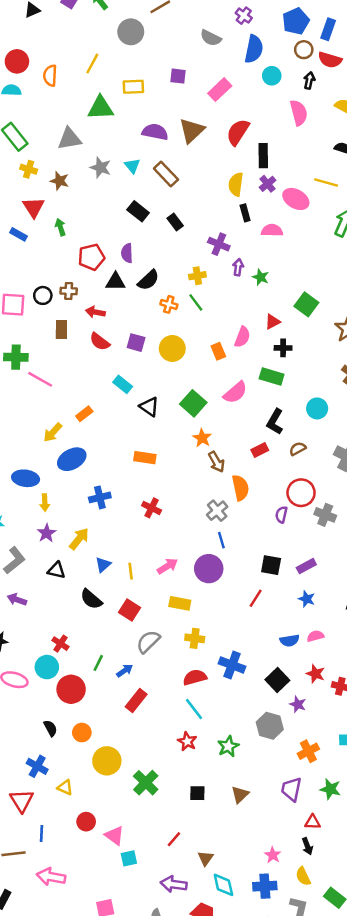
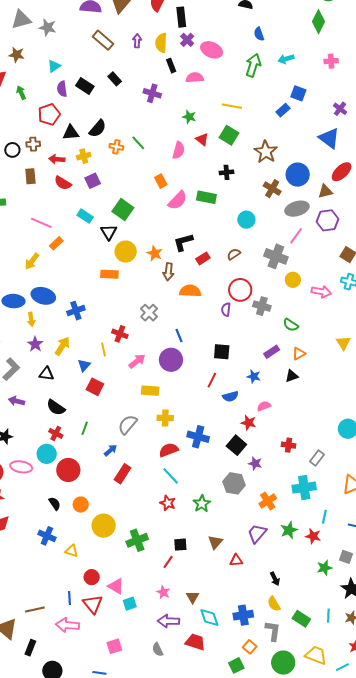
cyan triangle: (132, 166) -> (54, 66), moved, turned 40
gray star: (101, 168) -> (48, 27), moved
yellow line: (326, 183) -> (232, 106), moved
black rectangle: (138, 211) -> (85, 86), moved
purple semicircle: (127, 253) -> (62, 89), moved
purple arrow: (238, 267) -> (137, 41), moved
yellow cross: (197, 276) -> (84, 156), moved
red triangle: (273, 322) -> (202, 139), moved, turned -48
pink semicircle: (242, 337) -> (179, 150), moved
purple square: (136, 343) -> (93, 181), turned -35
yellow circle: (172, 348) -> (126, 252), moved
black cross: (283, 348) -> (226, 172), moved
pink line: (40, 379) -> (41, 223), moved
pink semicircle: (235, 392) -> (178, 200), moved
green square: (193, 403) -> (123, 210), moved
black triangle: (149, 407) -> (109, 232), turned 30
black L-shape: (275, 422) -> (183, 242), moved, turned 50
blue ellipse: (72, 459) -> (43, 296), moved, turned 50
brown arrow: (216, 462) -> (168, 272), turned 42
orange semicircle: (240, 488) -> (190, 291), turned -70
red cross: (152, 508) -> (120, 334), moved
gray cross: (217, 511) -> (149, 313), moved
purple rectangle: (306, 566) -> (272, 352), moved
yellow line: (131, 571) -> (103, 349), moved
black semicircle: (91, 599) -> (56, 407), moved
red square: (129, 610) -> (95, 387), moved
blue semicircle: (290, 641) -> (230, 396), moved
green line: (98, 663) -> (85, 428), moved
red star: (316, 674) -> (249, 423), moved
green cross: (146, 783) -> (137, 540), turned 30
purple trapezoid: (291, 789) -> (257, 533), turned 35
green star: (330, 789) -> (289, 530), turned -30
red triangle: (22, 801) -> (93, 604), moved
red triangle: (313, 822) -> (236, 560), moved
blue line: (42, 834) -> (69, 598), moved
red line: (174, 839) -> (168, 562), moved
pink star: (273, 855) -> (163, 592), moved

